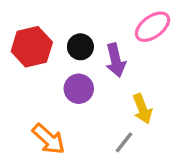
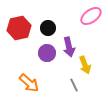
purple arrow: (116, 60) -> (69, 47), moved
gray line: (124, 142) -> (74, 85), turned -64

